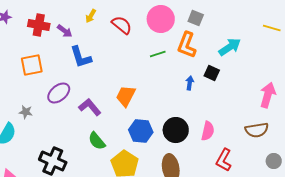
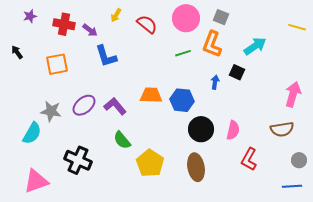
purple ellipse: (59, 93) -> (84, 105), moved
orange trapezoid: (126, 96) -> (151, 95), turned 65
gray star: (26, 112) -> (51, 111), size x1.5
blue hexagon: (141, 131) -> (182, 100), moved

